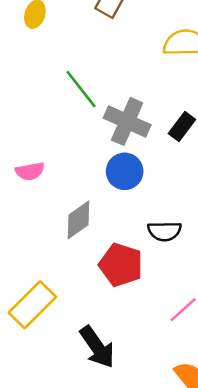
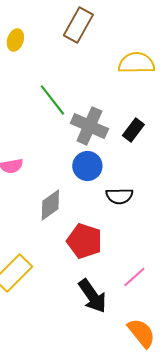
black semicircle: (165, 231) -> (119, 196), moved
black arrow: (97, 347) -> (92, 296), moved

